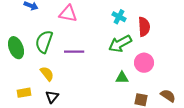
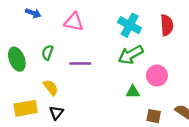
cyan cross: (119, 17) -> (130, 25), size x1.5
red semicircle: (144, 27) -> (167, 25), moved
green semicircle: (44, 42) -> (47, 53), size x0.6
yellow rectangle: (24, 93) -> (26, 108), size x1.5

